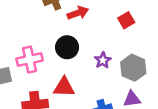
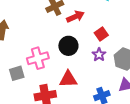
red square: (126, 20) -> (101, 34), moved

